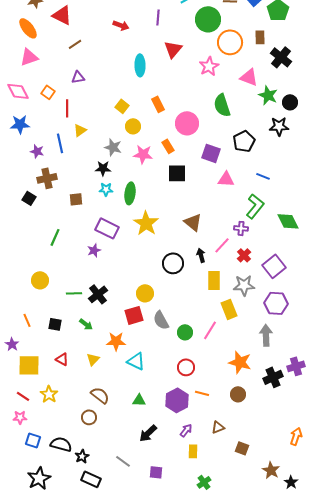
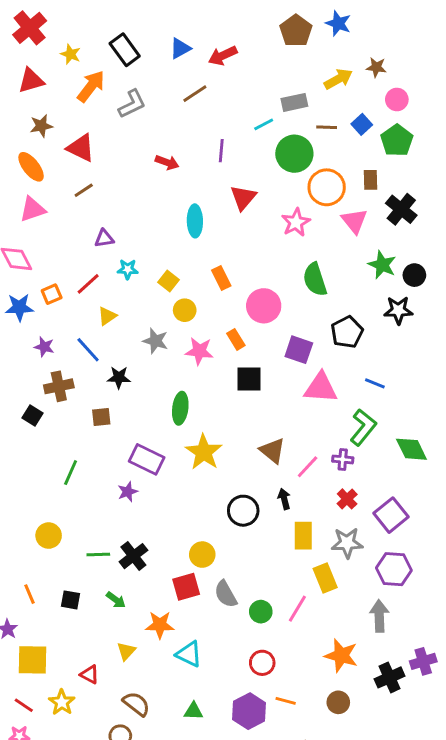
brown line: (75, 44) -> (84, 190), moved
pink triangle: (249, 77) -> (354, 221), moved, turned 30
orange square: (48, 92) -> (52, 294), moved, turned 32
red line: (67, 108) -> (88, 284), turned 48
blue line: (60, 143) -> (88, 350), moved, turned -30
black star: (103, 168) -> (119, 378), moved
pink triangle: (226, 179) -> (321, 388), size x1.4
cyan star: (106, 189) -> (128, 269), moved
pink line: (222, 245) -> (308, 467), moved
red triangle: (62, 359) -> (90, 675), moved

